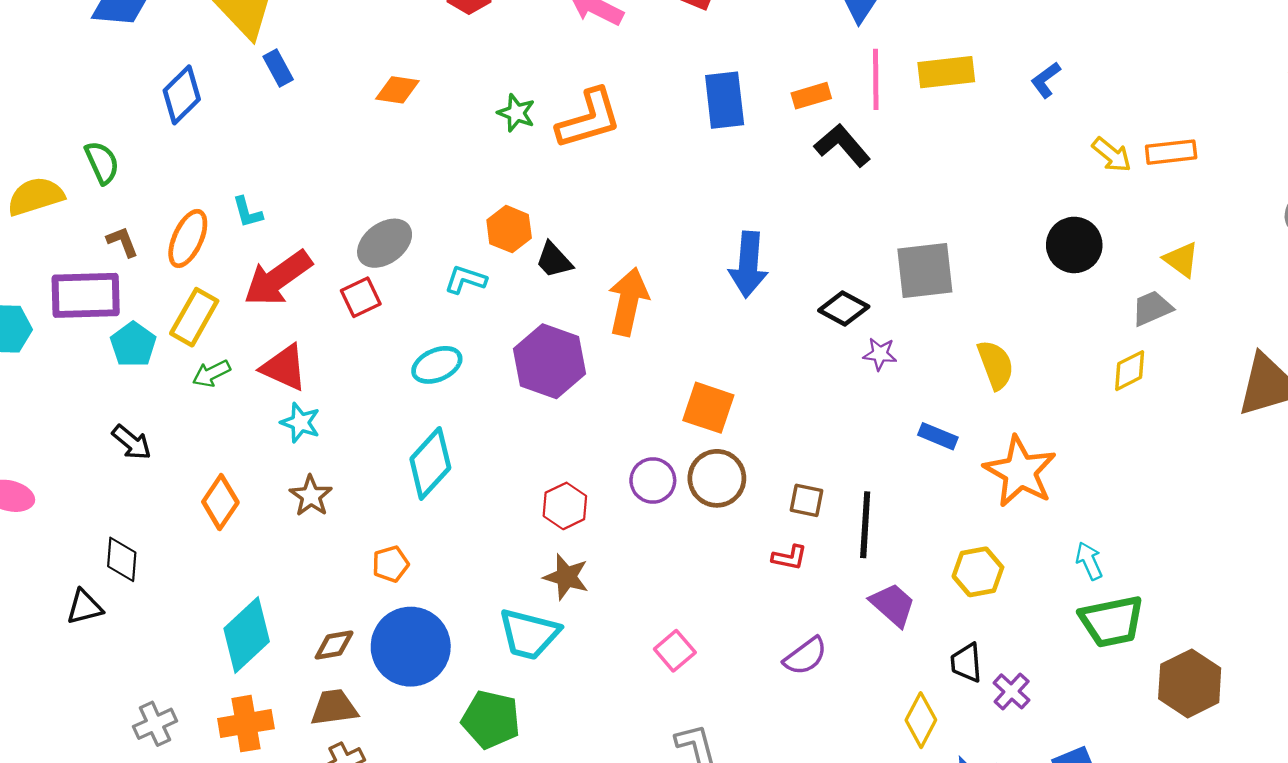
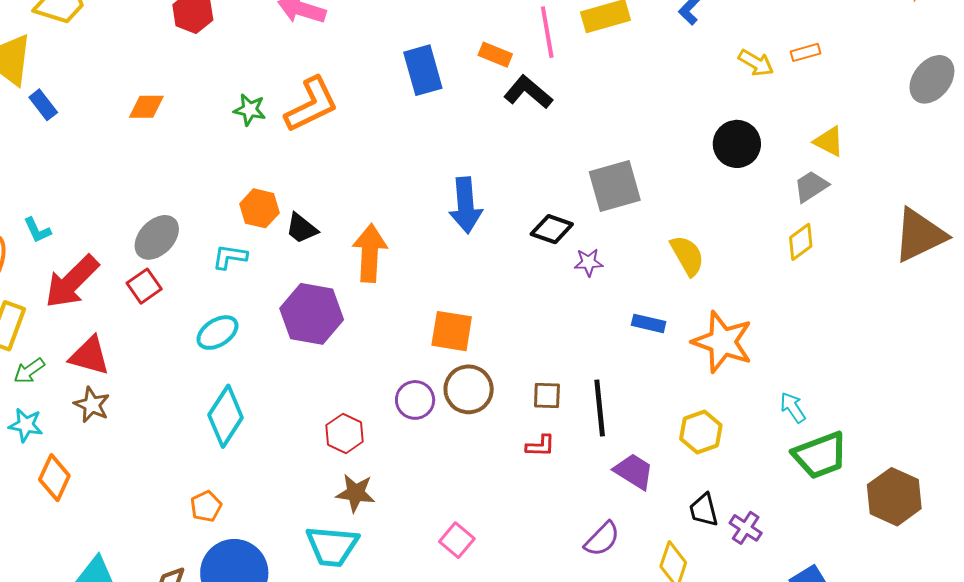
orange rectangle: (811, 96) -> (495, 55), turned 48
orange rectangle: (1171, 152) -> (806, 52), size x0.7
cyan star: (300, 423) -> (26, 425), moved
brown star: (311, 496) -> (92, 405), moved
purple semicircle: (805, 656) -> (602, 539), moved

